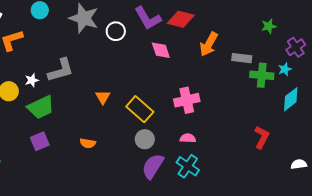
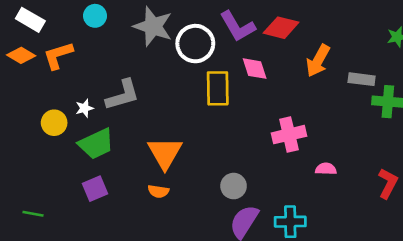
white circle: (116, 31) -> (195, 44), size x1.5
orange triangle: (103, 97) -> (165, 153), moved, size x1.8
yellow rectangle: (140, 109) -> (218, 88), moved, turned 48
pink semicircle: (188, 138) -> (326, 169), moved
cyan cross: (188, 166) -> (290, 222), turned -35

